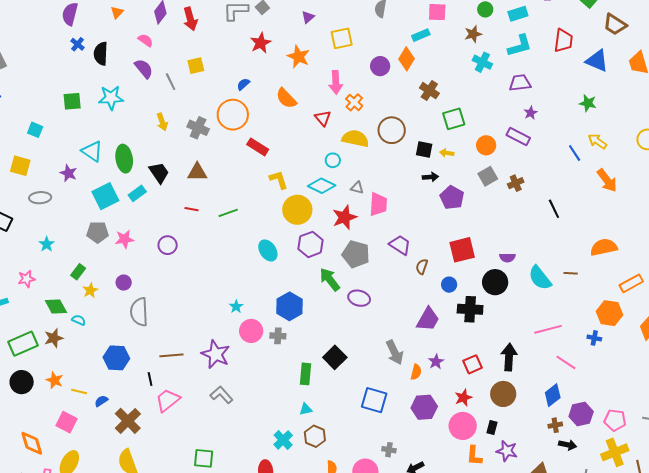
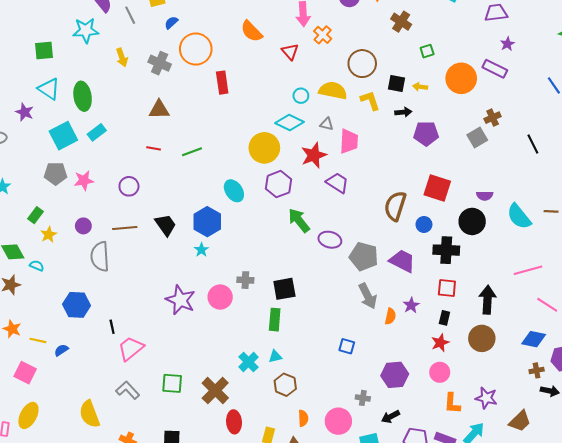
blue semicircle: (243, 84) -> (171, 23), moved
cyan star: (111, 98) -> (86, 30), moved
green square: (72, 101) -> (44, 51), moved
green square: (454, 119) -> (427, 51), size x0.6
yellow semicircle: (355, 138) -> (333, 91), moved
orange circle: (486, 145) -> (461, 78), size x1.5
red rectangle: (258, 147) -> (222, 83), turned 50
black trapezoid: (159, 173) -> (166, 225), moved
gray square: (488, 176) -> (477, 137), moved
yellow L-shape: (279, 180) -> (370, 101), moved
purple pentagon: (452, 198) -> (426, 133), turned -30
purple trapezoid: (400, 245) -> (337, 183), moved
red square: (462, 250) -> (437, 188), turned 32
gray pentagon: (356, 254) -> (364, 256), moved
brown semicircle: (422, 267) -> (395, 206), size x1.8
blue hexagon: (290, 306) -> (207, 222), moved
purple trapezoid: (428, 319) -> (402, 261), turned -92
pink circle: (251, 331) -> (220, 297), moved
brown line: (171, 355) -> (125, 228), moved
black square: (335, 357) -> (284, 289), moved, turned 35
red square: (473, 364) -> (447, 288), moved, turned 30
gray L-shape: (221, 395) -> (128, 390), moved
blue diamond: (553, 395) -> (534, 339), turned 50
blue square: (374, 400) -> (347, 346), size x0.6
purple hexagon: (424, 407) -> (395, 375), moved
brown cross: (128, 421) -> (215, 390), moved
pink circle: (463, 426) -> (440, 372), size x0.7
black rectangle: (492, 428) -> (444, 318), moved
cyan cross: (283, 440) -> (248, 362), moved
green square: (204, 458) -> (172, 383), moved

